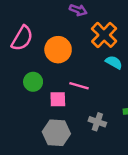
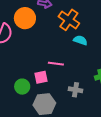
orange circle: (58, 50) -> (25, 18), moved
green circle: (33, 82) -> (22, 87), moved

